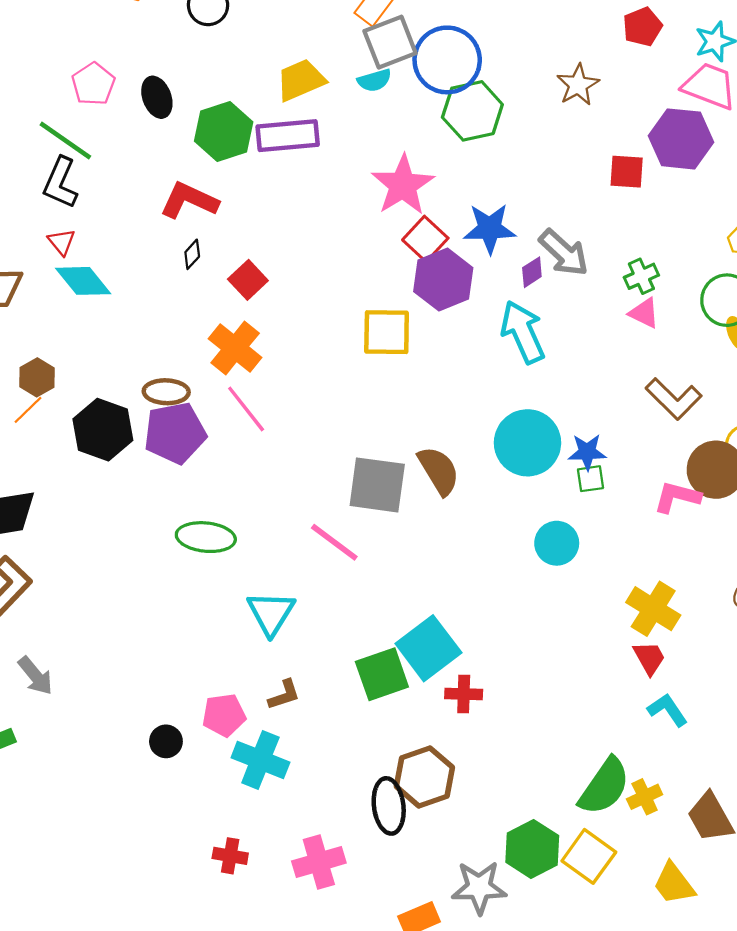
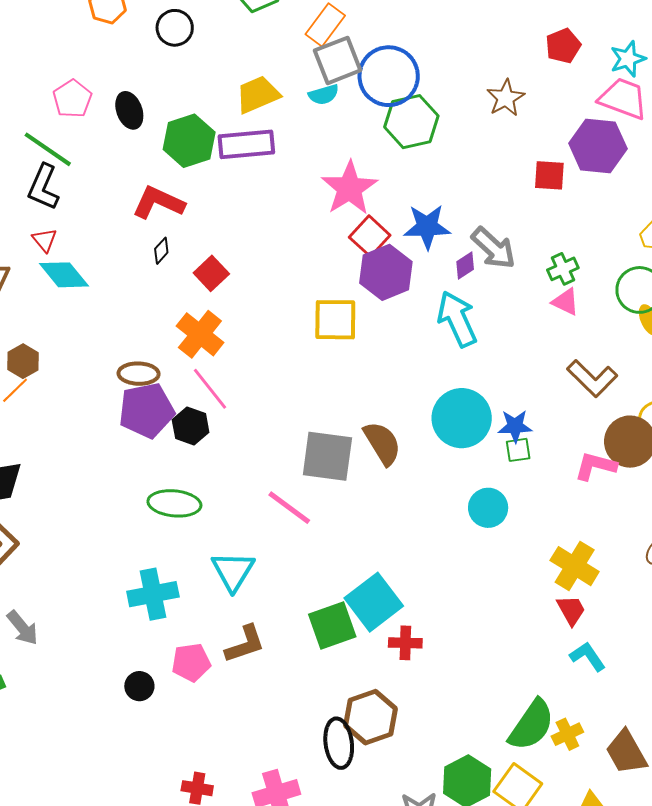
black hexagon: (103, 430) -> (191, 426), moved, size x0.7
brown L-shape: (284, 695) -> (245, 644), size x1.4
cyan cross: (260, 760) -> (153, 594), moved, turned -33

